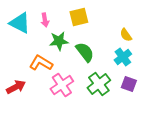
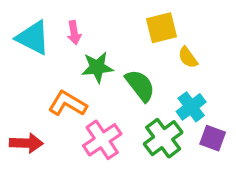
yellow square: (79, 17) -> (161, 28), moved
yellow semicircle: (126, 35) -> (188, 57), moved
cyan cross: (123, 57) -> (191, 107), moved
red arrow: (16, 87) -> (26, 143), turned 30

